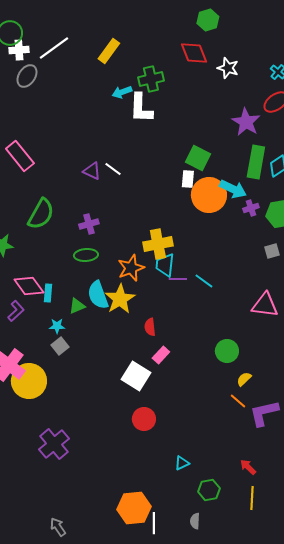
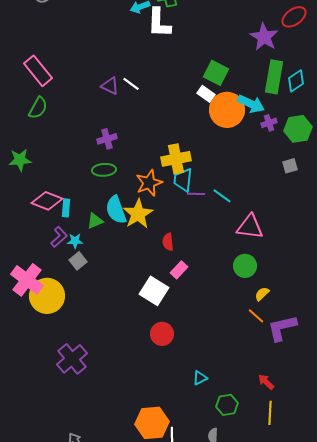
white rectangle: (188, 179) -> (206, 94), turned -60
green semicircle: (41, 214) -> (38, 108), moved, size x0.7
pink diamond: (29, 286) -> (47, 201), turned -32
pink triangle: (265, 305) -> (250, 227), moved
purple L-shape: (16, 311) -> (59, 237), moved

